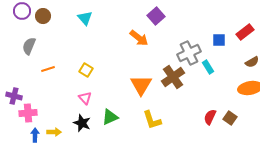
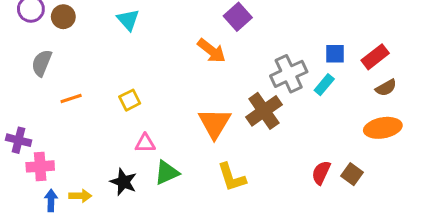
red rectangle: (245, 32) -> (375, 57), moved
cyan rectangle: (208, 67) -> (324, 85), moved, turned 72
yellow square: (86, 70) -> (130, 100), turned 32
pink triangle: (85, 98) -> (145, 143), moved, turned -48

